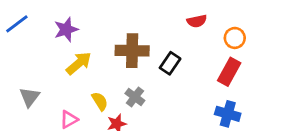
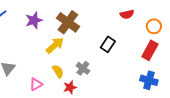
brown cross: (132, 51) -> (68, 22), moved, turned 35
yellow arrow: (79, 63) -> (55, 45), moved

